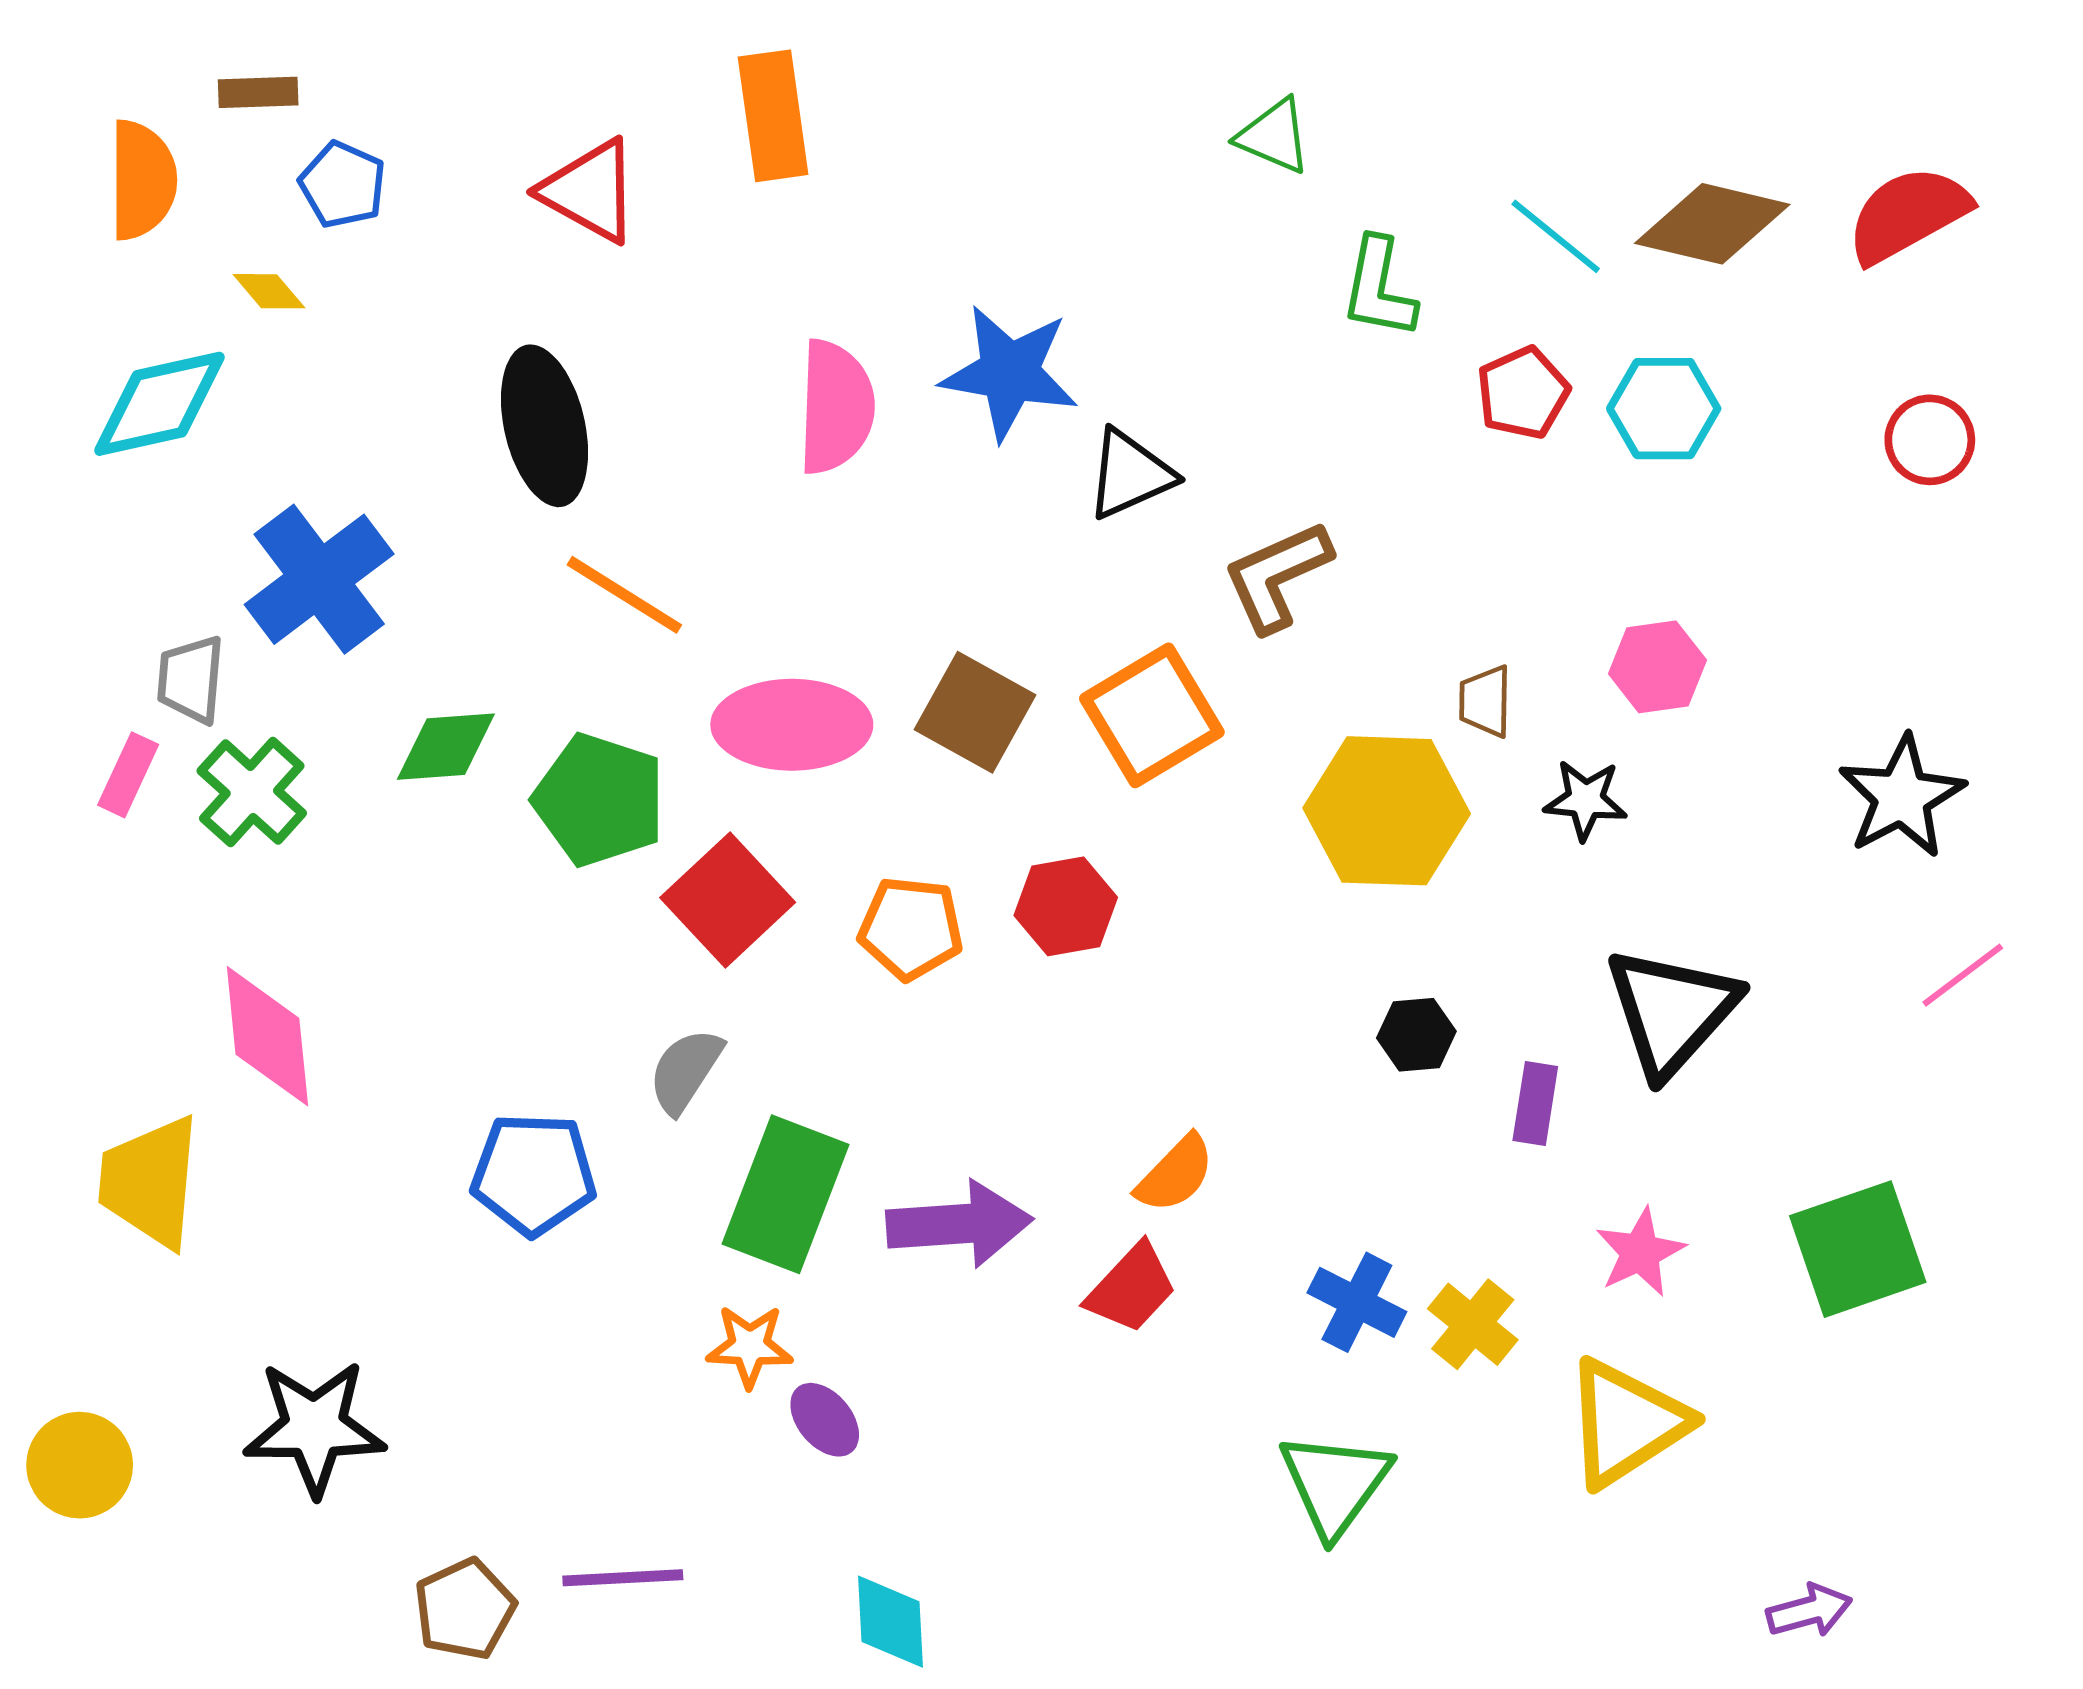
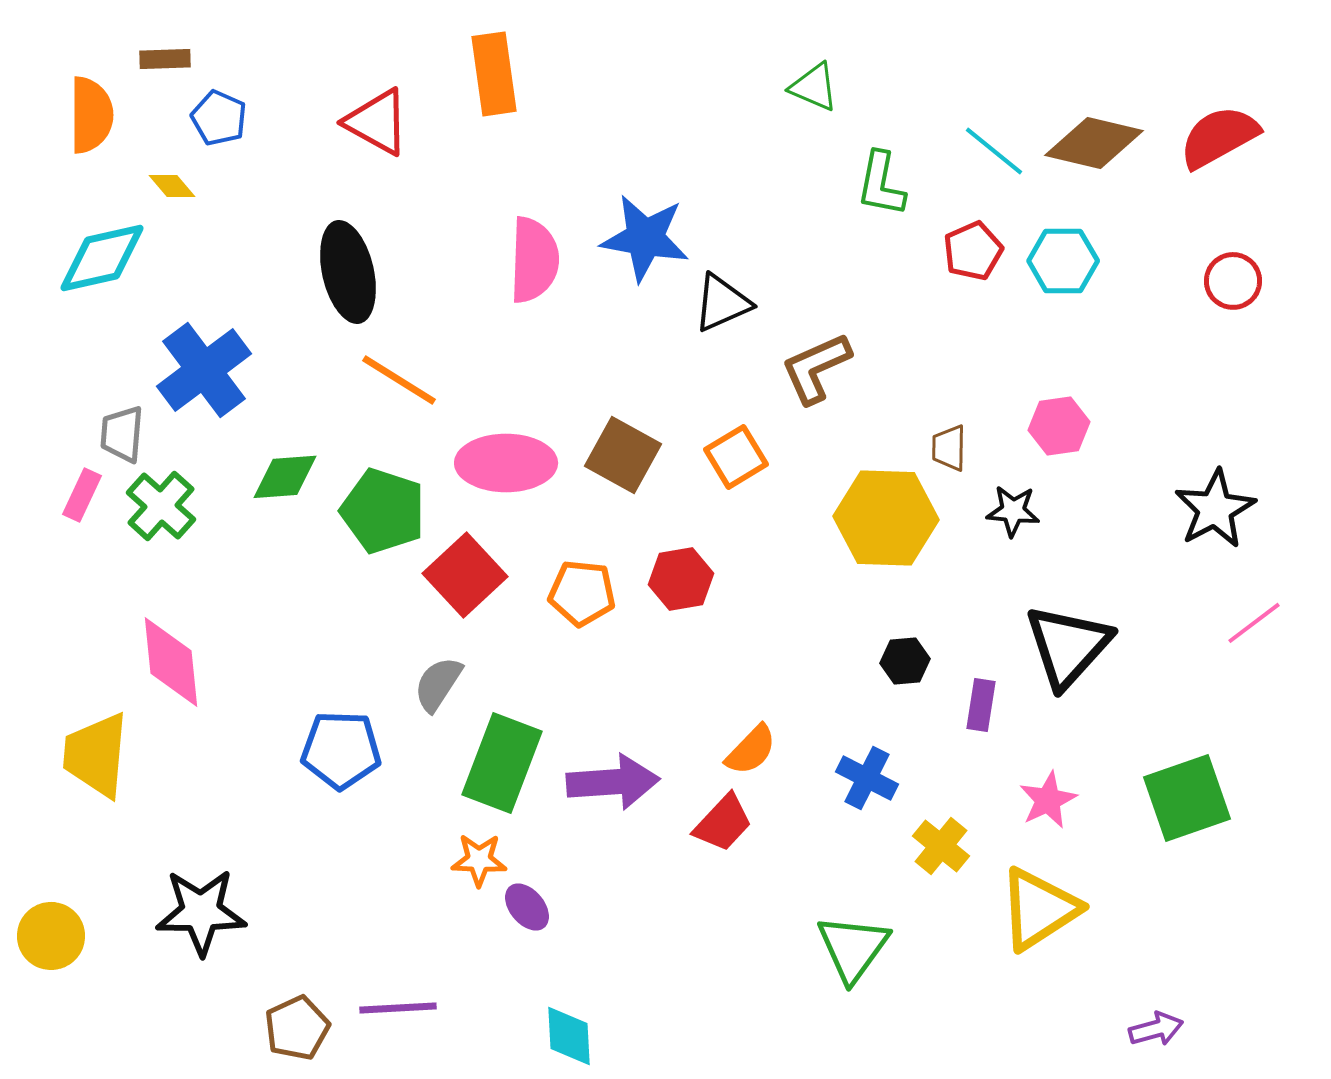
orange square: (1152, 715) -> (736, 457), size x0.7
blue cross: (1357, 1302) -> (867, 778), moved

